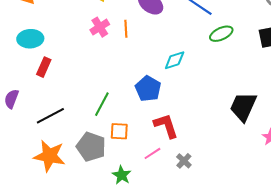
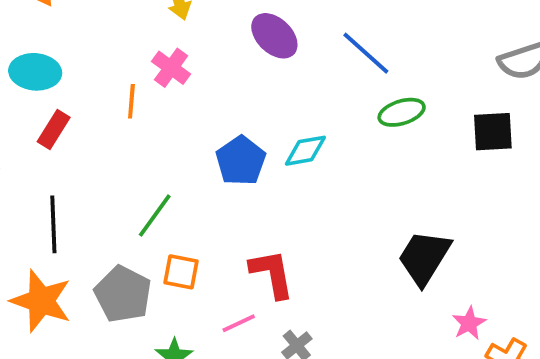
pink cross: (100, 27) -> (171, 68), turned -30
orange line: (126, 29) -> (131, 101), moved
blue pentagon: (148, 89) -> (241, 161), moved
black line: (50, 116) -> (53, 224), turned -72

